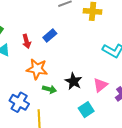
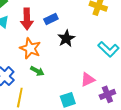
red arrow: (26, 41) -> (27, 19), size x1.5
black star: (73, 81) -> (66, 38), moved

